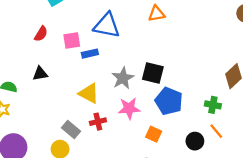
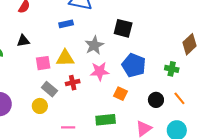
pink square: (72, 40) -> (43, 63), moved
black square: (153, 73) -> (123, 28), moved
yellow triangle: (89, 93) -> (65, 58), turned -30
orange line: (216, 131) -> (179, 98), moved

